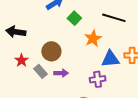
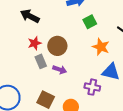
orange star: (93, 38) -> (101, 47), turned 30
red star: (22, 60) -> (35, 43), moved

